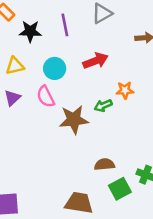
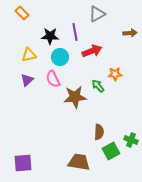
purple line: (65, 25) -> (75, 32), moved
black star: (30, 31) -> (50, 36), moved
green arrow: (103, 106) -> (98, 86), turned 72
brown semicircle: (105, 164) -> (99, 132), turned 98

